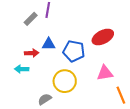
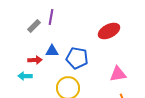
red ellipse: (103, 37) -> (109, 31), moved
pink triangle: (105, 73) -> (118, 74), moved

